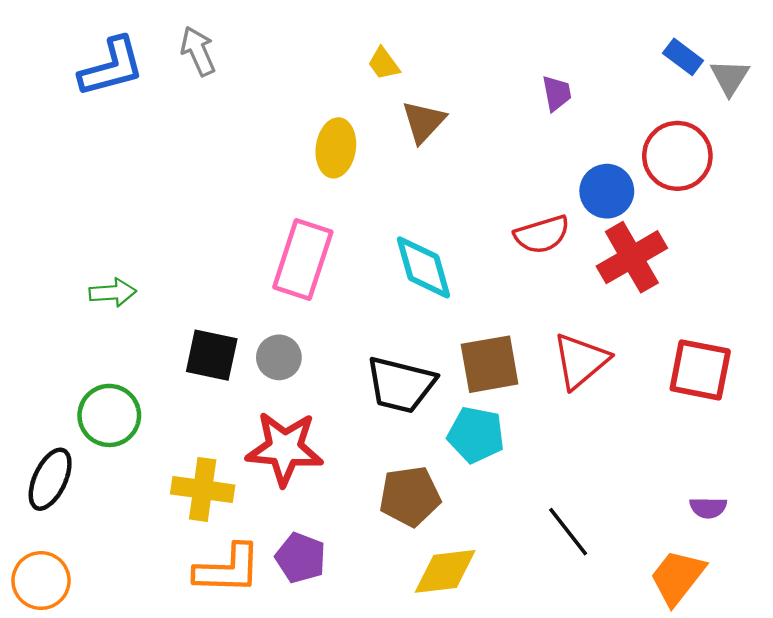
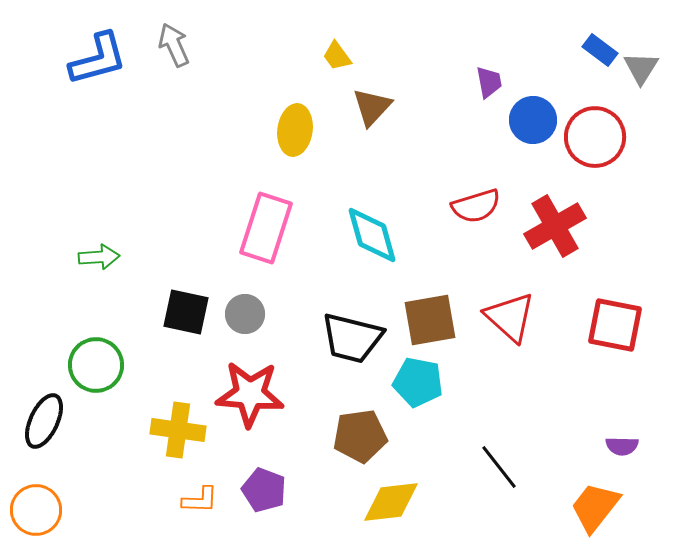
blue circle: (607, 191) -> (533, 120), moved
red triangle: (581, 361) -> (510, 317), turned -38
orange L-shape: (228, 569) -> (200, 500), size x0.6

